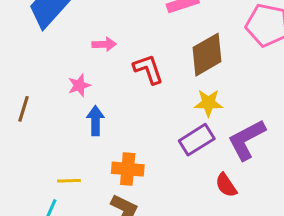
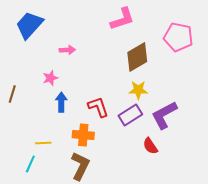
red L-shape: (148, 69) -> (98, 107), moved

